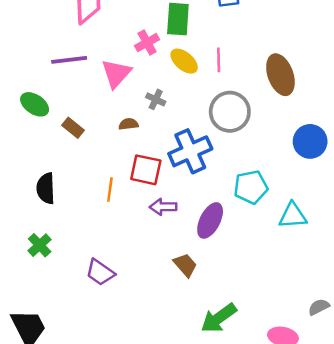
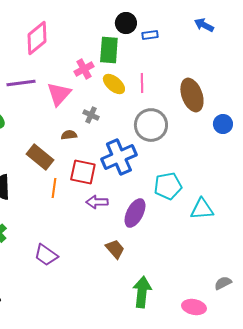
brown rectangle: (73, 128) -> (40, 157), moved, size x1.5
blue circle: (310, 141) -> (223, 124), moved, size x0.7
green arrow: (219, 318) -> (142, 292), turned 132

